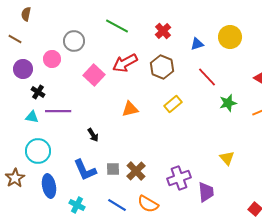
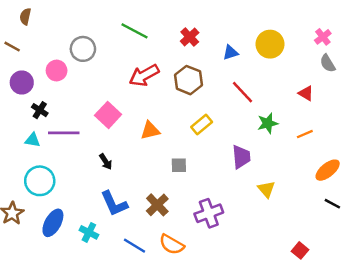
pink square: (94, 75) -> (108, 115), moved
gray square: (113, 169) -> (179, 165), moved
blue L-shape: (85, 170) -> (114, 204), moved
blue ellipse: (49, 186) -> (53, 223), turned 40
purple trapezoid: (206, 192) -> (241, 157), moved
cyan cross: (77, 205) -> (89, 232), moved

